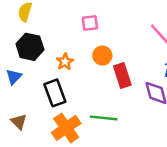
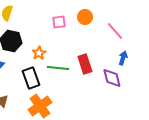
orange circle: (102, 56) -> (85, 17), moved
green line: (104, 118) -> (58, 68), moved

